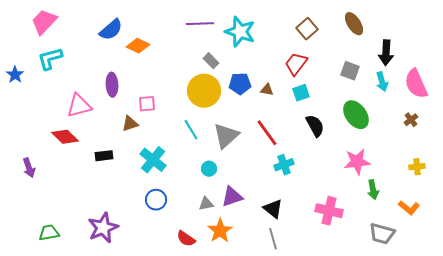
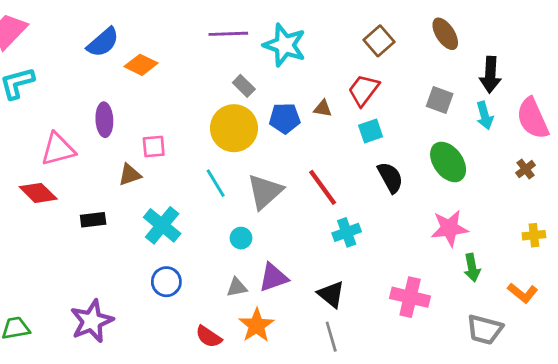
brown triangle: (267, 90) -> (323, 108), moved

